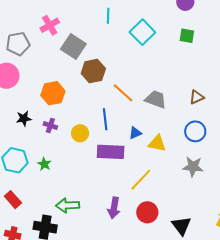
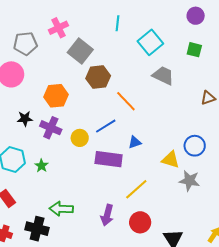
brown triangle: (197, 97) -> (208, 98), moved
gray trapezoid: (156, 99) -> (163, 76), moved
blue line: (105, 119) -> (106, 126), turned 60
purple cross: (50, 126) -> (51, 128), size x1.5
yellow triangle: (157, 143) -> (171, 160), moved

